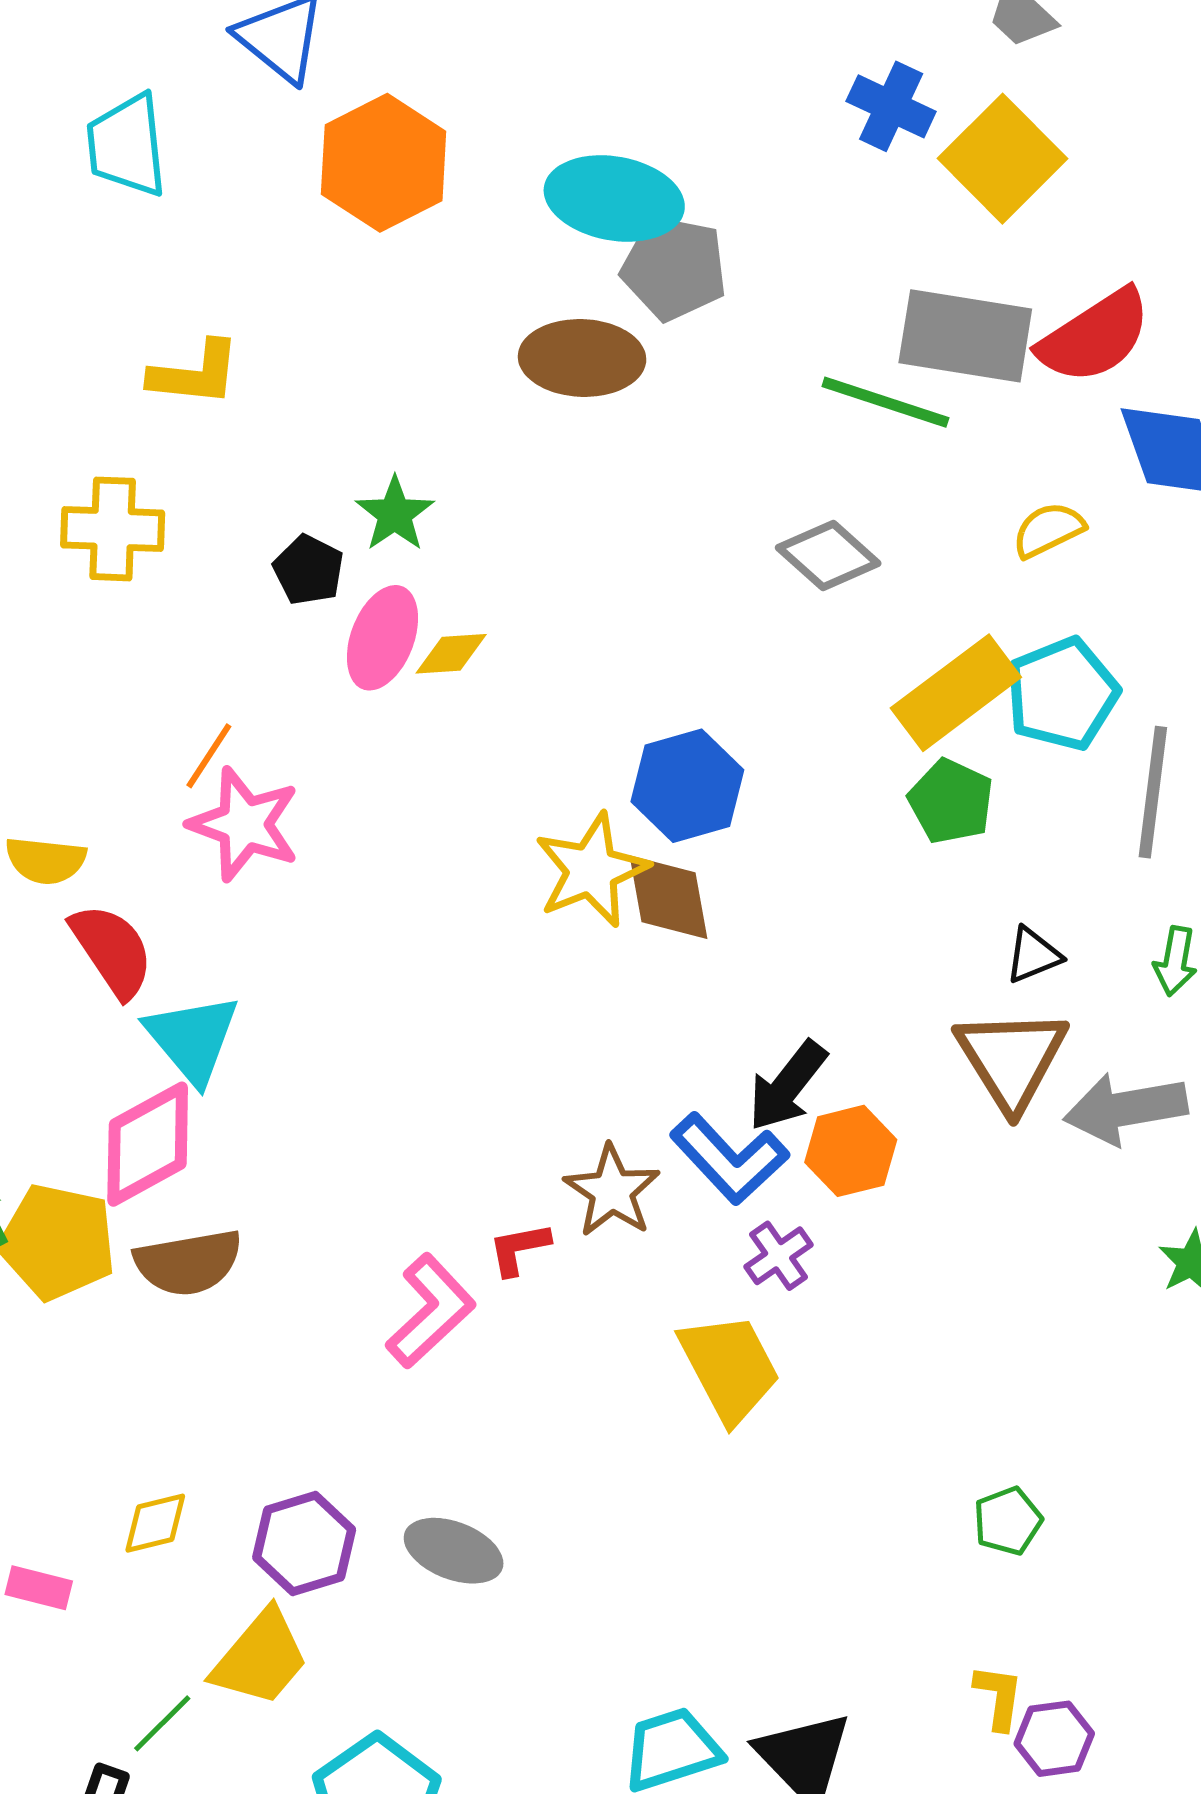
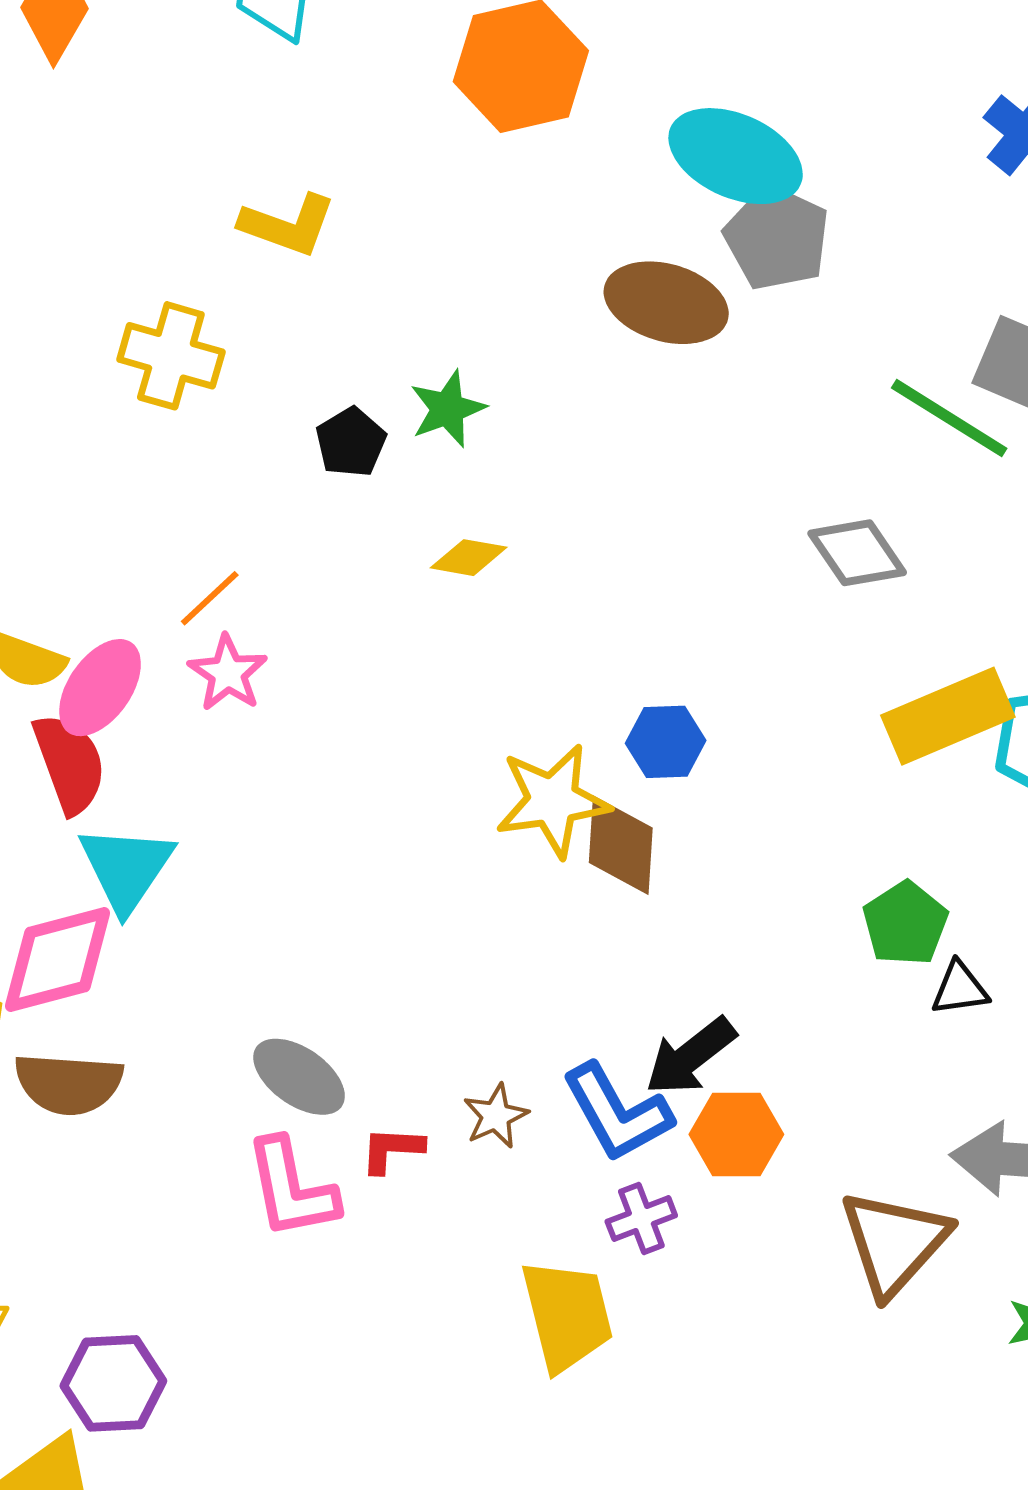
pink ellipse: (382, 638) -> (100, 688), moved
blue hexagon: (687, 786) -> (666, 742), size x0.7
green pentagon: (951, 801) -> (905, 923), moved
pink star: (244, 824) -> (228, 673), size x0.7
brown triangle: (1011, 1059) -> (894, 1243), moved
brown star: (612, 1191) -> (496, 1116), size x0.7
pink L-shape: (431, 1311) -> (291, 1189), turned 108
gray ellipse: (454, 1551) -> (299, 1077), moved

